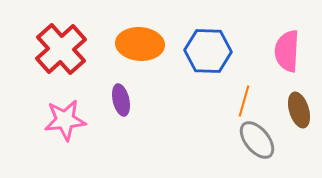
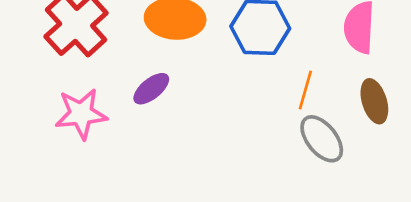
purple ellipse: (121, 100) -> (151, 89), turned 64

